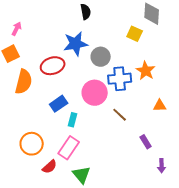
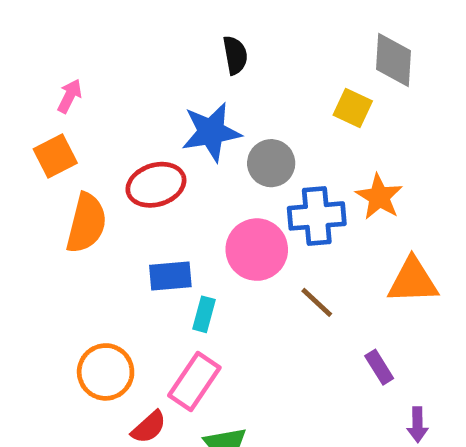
blue rectangle: (59, 104) -> (170, 276), turned 30
orange triangle: (160, 106) -> (413, 281), size x1.6

